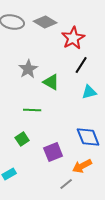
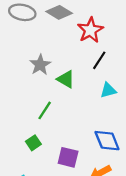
green line: (32, 110) -> (45, 110), turned -60
purple square: (53, 152) -> (68, 157), turned 36

